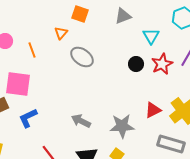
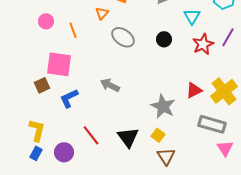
black circle: (136, 64) -> (164, 39), moved
gray arrow: (81, 121) -> (110, 85), moved
gray star: (122, 126) -> (163, 106), turned 30

